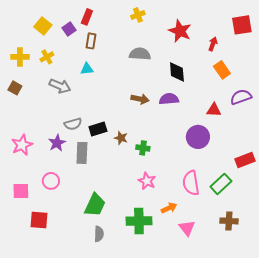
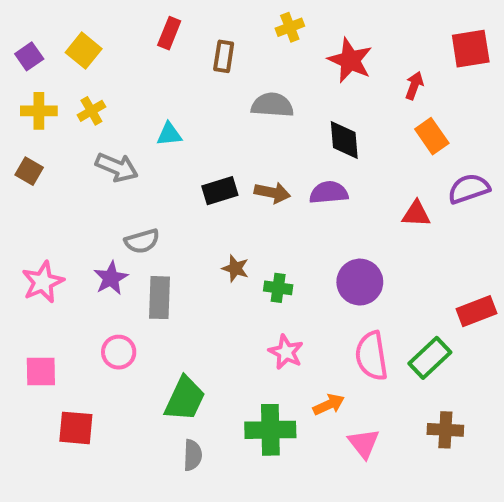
yellow cross: (138, 15) -> (290, 27), moved
purple square: (69, 29) -> (29, 56), moved
brown rectangle: (91, 41) -> (224, 56), moved
black rectangle: (98, 129) -> (220, 191), moved
purple circle: (198, 137) -> (360, 282), moved
pink circle: (51, 181) -> (119, 352), moved

